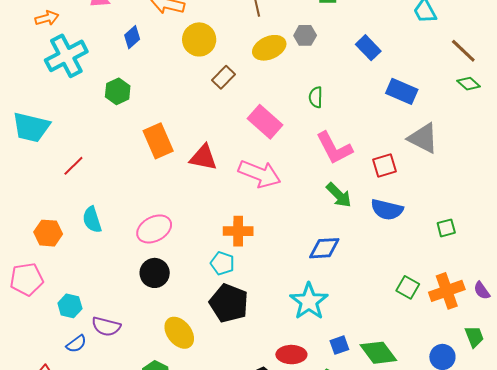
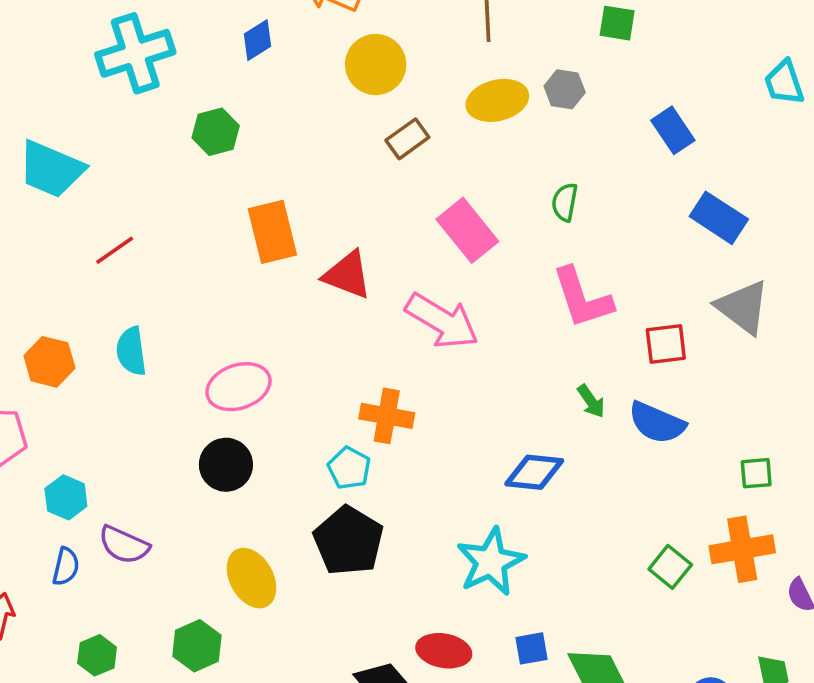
green arrow: (339, 195) -> (591, 401), moved, size x0.7
orange cross: (447, 291) -> (742, 549), moved
blue semicircle: (76, 344) -> (66, 567), turned -50

